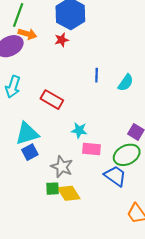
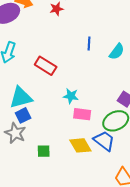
gray star: (62, 167) -> (15, 133), moved
yellow diamond: (69, 193) -> (80, 145), moved

